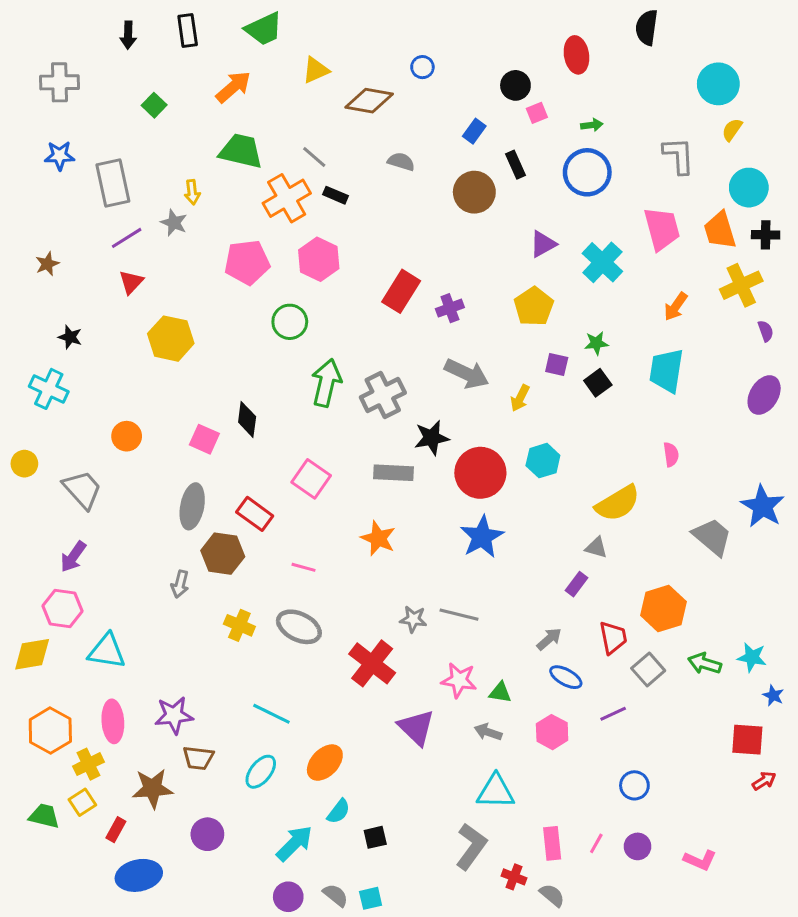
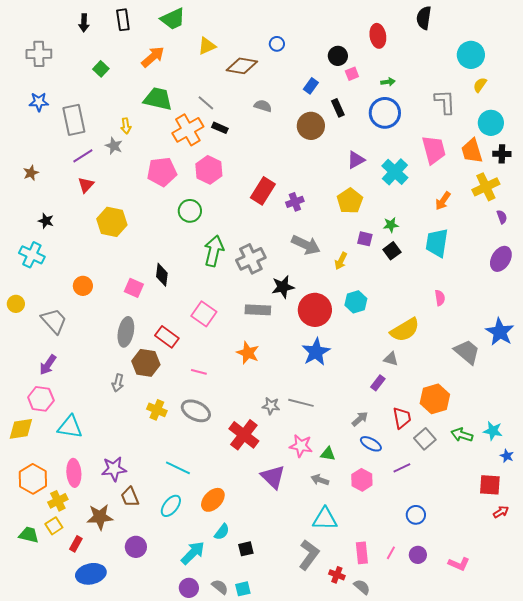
brown trapezoid: (198, 758) -> (130, 497), turned 60

